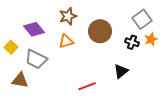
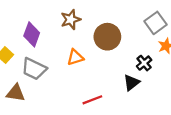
purple diamond: (34, 29) -> (32, 34), turned 60
orange triangle: (66, 41) -> (75, 57), moved
black cross: (132, 42) -> (144, 63), moved, turned 32

